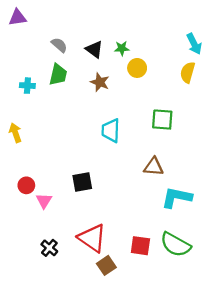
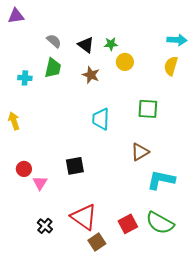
cyan arrow: (194, 44) -> (177, 40), turned -60
brown triangle: (154, 167) -> (140, 152), turned -36
red square: (140, 246) -> (128, 224), turned -36

